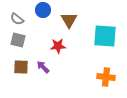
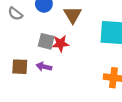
gray square: (18, 40) -> (46, 41), moved
purple arrow: (43, 67) -> (44, 67), turned -32

